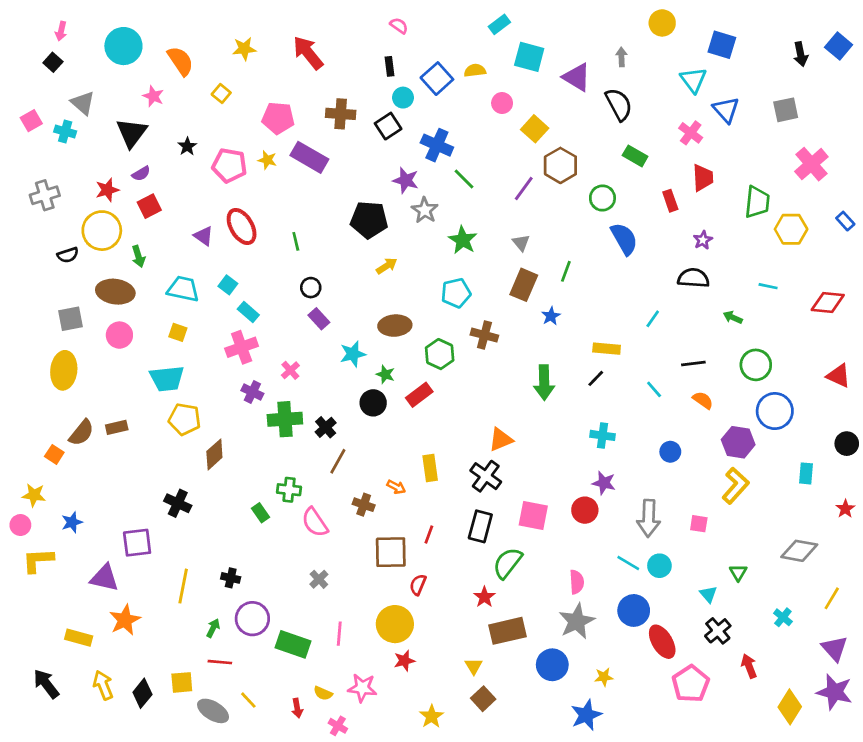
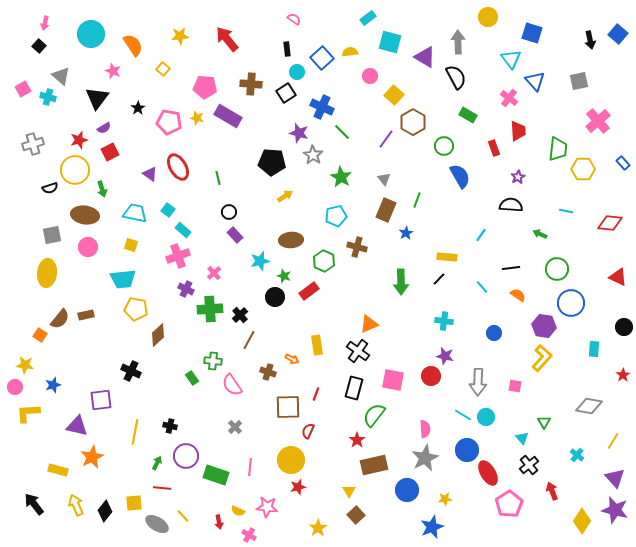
gray arrow: (621, 57) -> (458, 42), size x1.6

